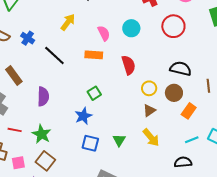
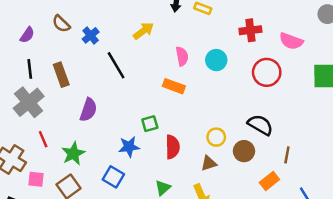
orange rectangle: (94, 55) -> (174, 86), moved
red semicircle: (129, 65) -> (173, 147), moved
orange rectangle: (189, 111) -> (269, 181), moved
red line: (15, 130) -> (43, 139), turned 40
blue square: (90, 143) -> (113, 177), moved

